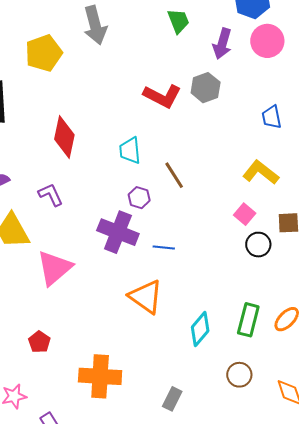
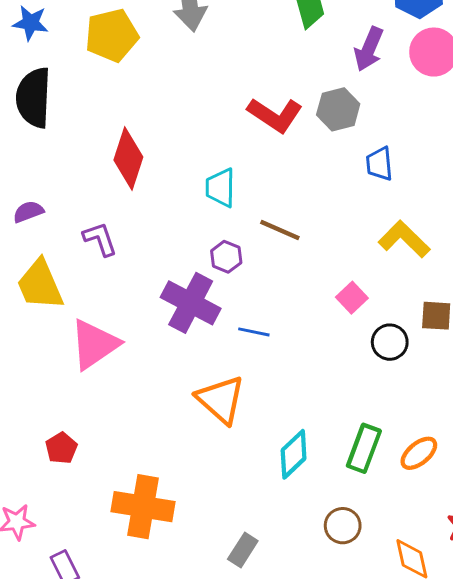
blue trapezoid: (272, 117) -> (379, 164), moved
brown line: (174, 175) -> (280, 230), turned -40
pink square: (245, 214) -> (352, 298), moved

